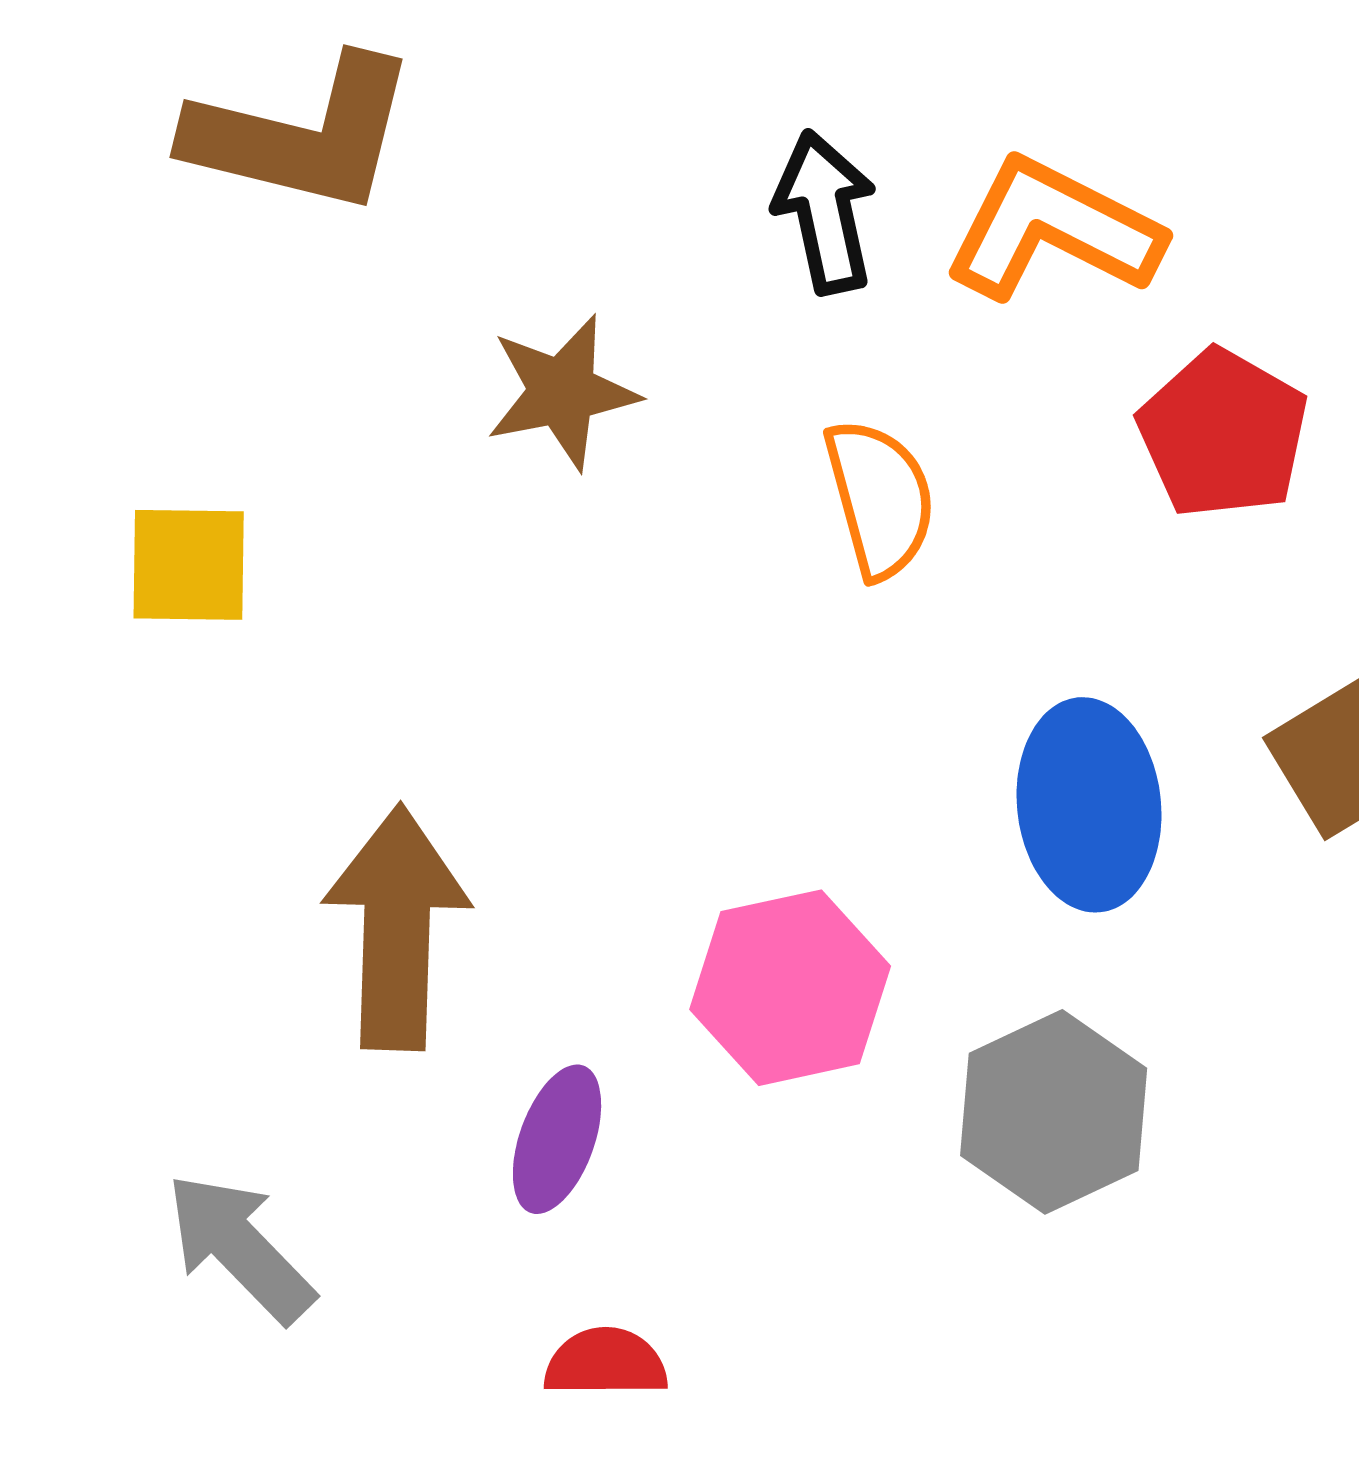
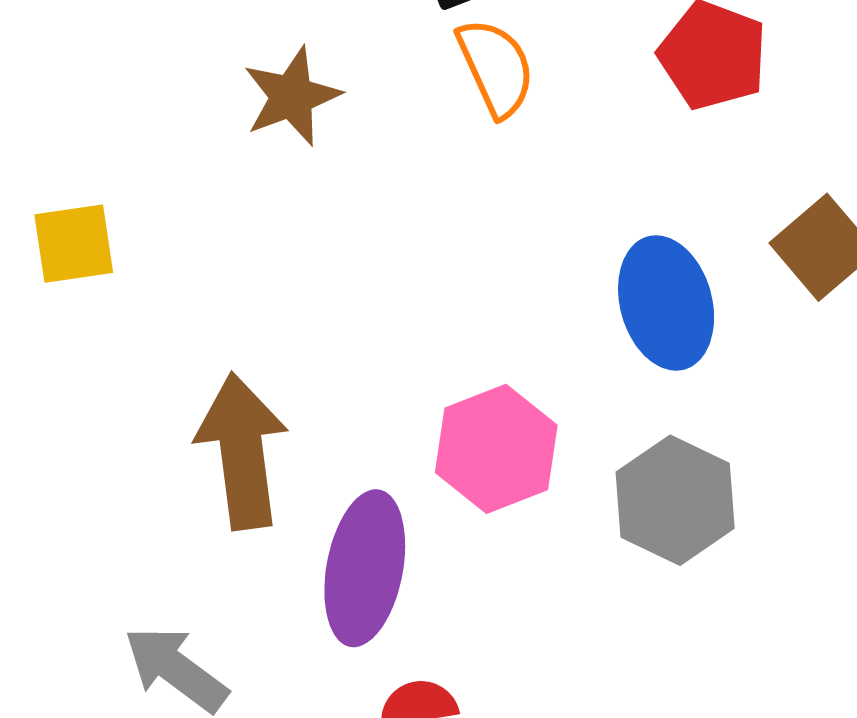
orange semicircle: (880, 498) -> (496, 68), moved
purple ellipse: (557, 1139) -> (365, 568), size x1.6

